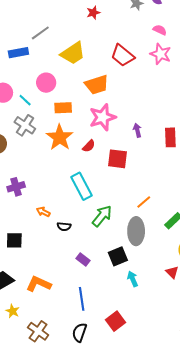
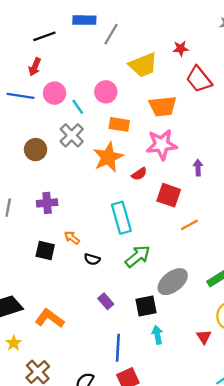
red star: (93, 13) -> (181, 48), moved
gray line: (40, 33) -> (111, 34), turned -36
blue rectangle: (18, 53) -> (84, 20), moved
orange line: (144, 202) -> (189, 225), moved
gray ellipse: (136, 231) -> (173, 282), turned 40
black square: (14, 240) -> (45, 250), moved
blue line: (82, 299) -> (118, 348), moved

